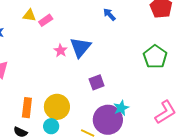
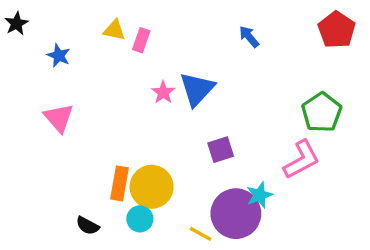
pink rectangle: (46, 20) -> (141, 40), turned -40
orange rectangle: (27, 108) -> (120, 183), moved
pink L-shape: (165, 112) -> (302, 160), moved

